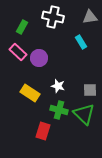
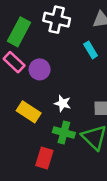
green rectangle: (22, 27) -> (19, 32), size x1.6

